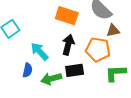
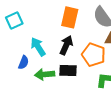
orange rectangle: (67, 16) -> (70, 17), turned 75

